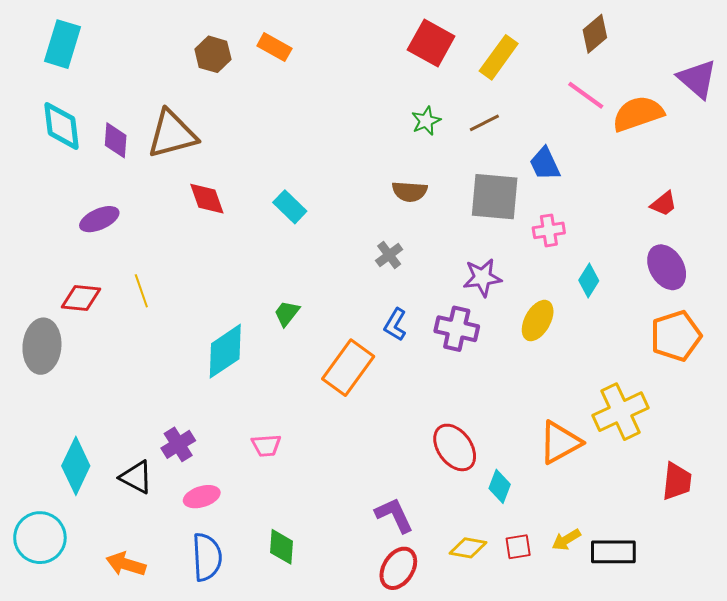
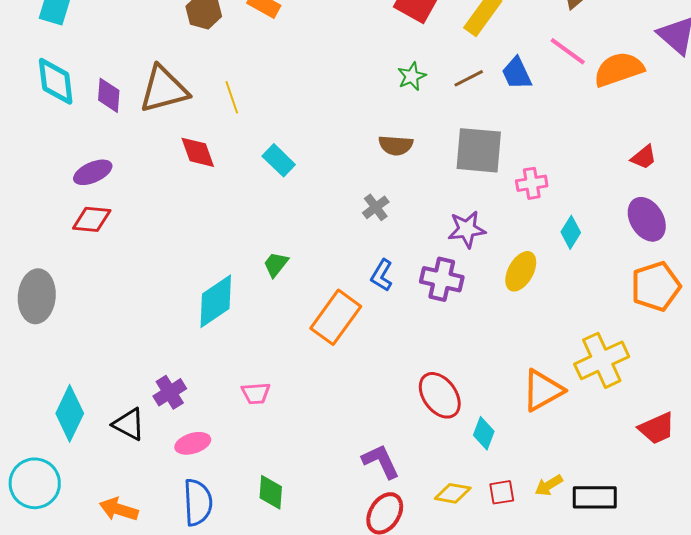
blue trapezoid: (545, 164) -> (517, 73), moved
yellow line: (141, 291) -> (232, 97), moved
red diamond: (81, 298) -> (92, 219), moved
red trapezoid: (677, 481) -> (657, 428), turned 60

